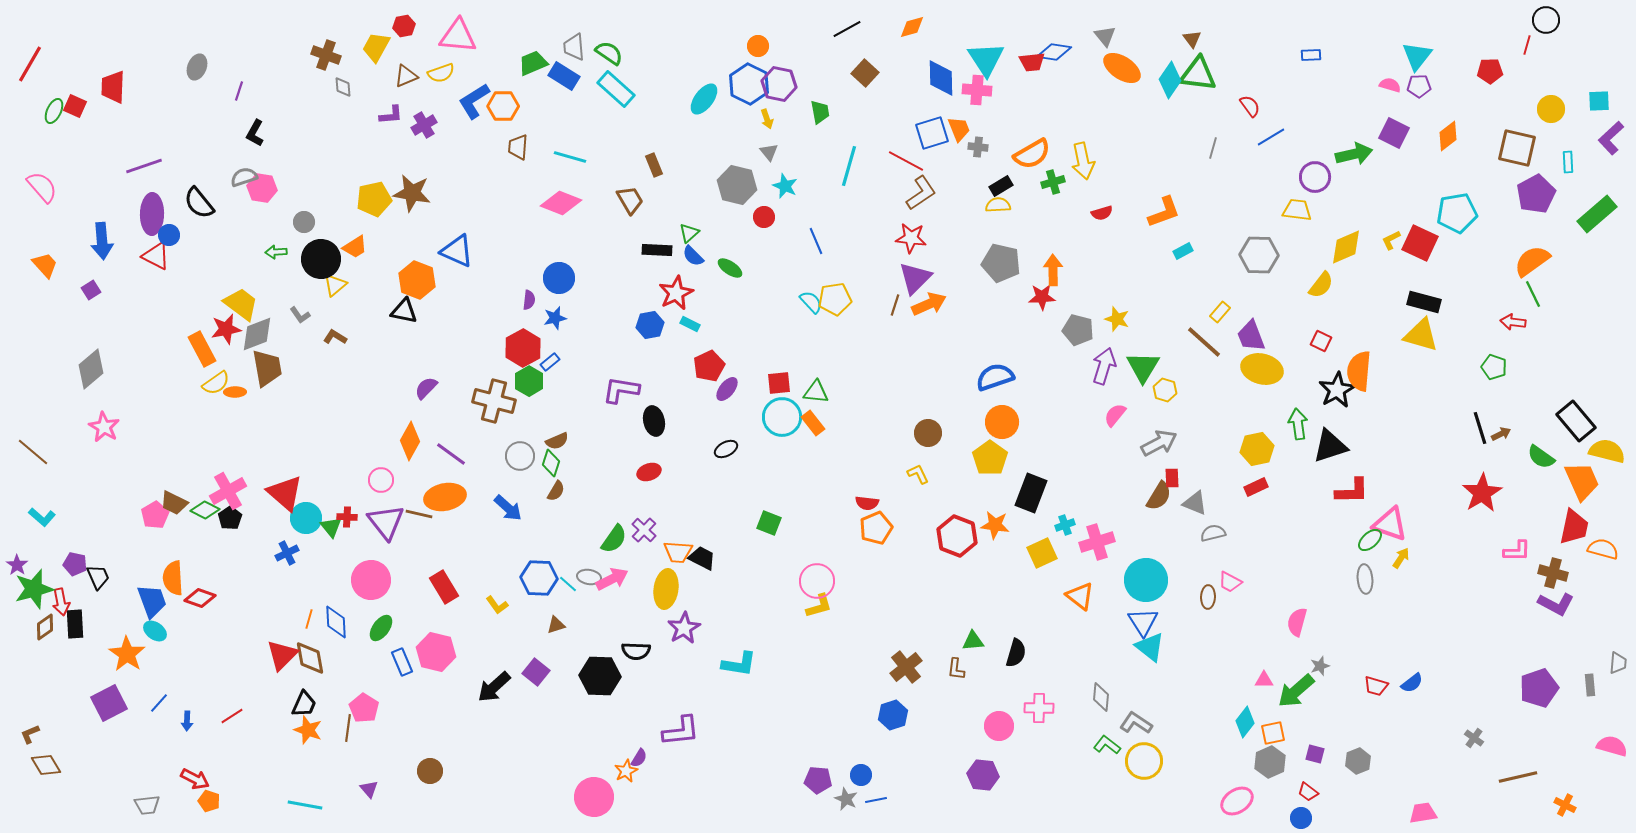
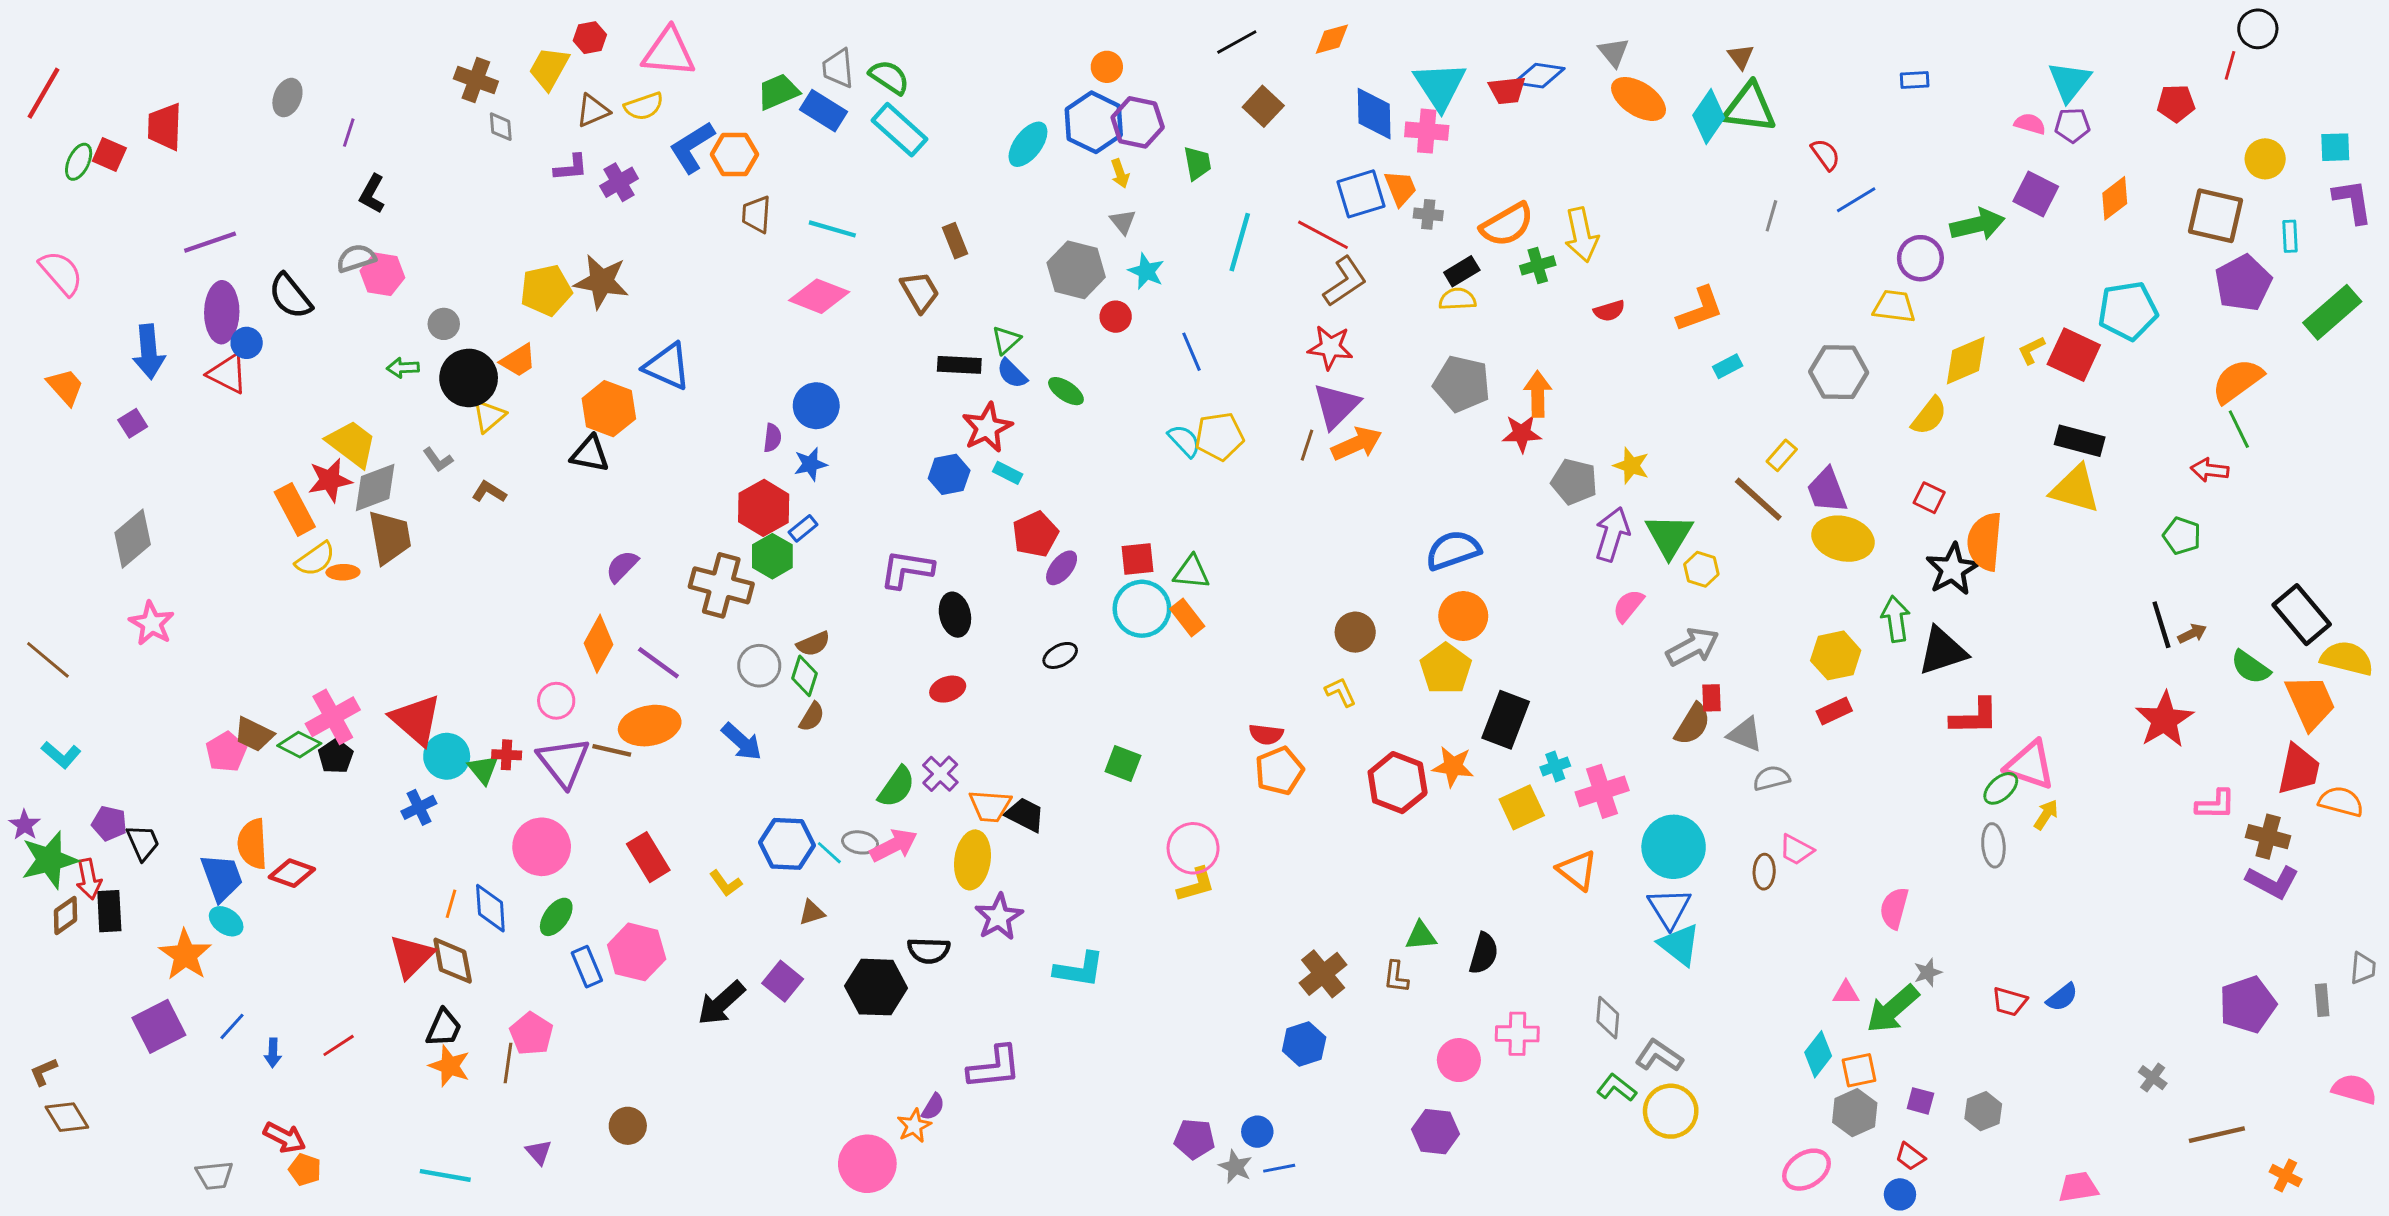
purple L-shape: (1611, 138) -> (2353, 201), turned 124

